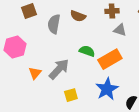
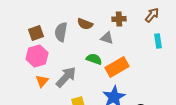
brown square: (29, 11) -> (36, 33), moved
gray triangle: (120, 30) -> (107, 38), moved
pink hexagon: (15, 47) -> (37, 56), moved

